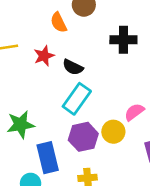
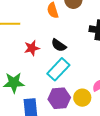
red star: (44, 56) -> (32, 48), moved

